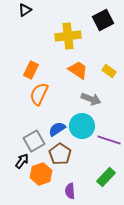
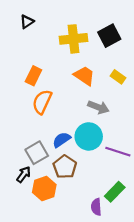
black triangle: (25, 10) -> (27, 22), moved
black square: (103, 20) -> (109, 36), moved
purple semicircle: (70, 191) -> (96, 207), moved

